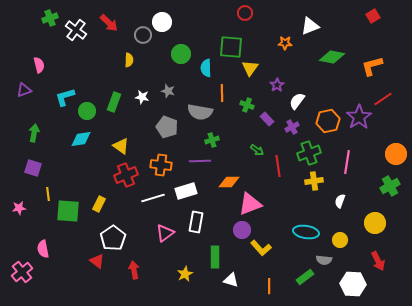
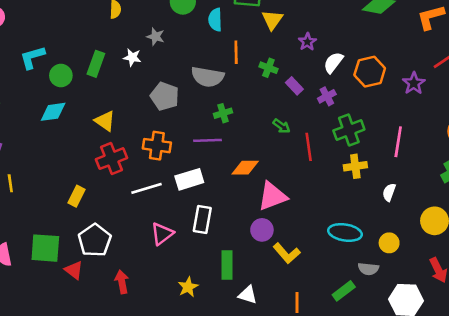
gray star: (168, 91) -> (156, 37), moved
purple star: (359, 117) -> (414, 83), size x0.7
orange hexagon: (328, 121) -> (370, 72), moved
green square: (68, 211) -> (45, 248), moved

